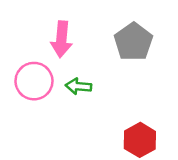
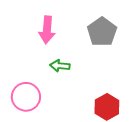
pink circle: (34, 81) -> (26, 97), moved

